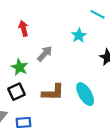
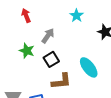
black square: (17, 92) -> (51, 59), moved
brown L-shape: (53, 92) -> (61, 81), moved

